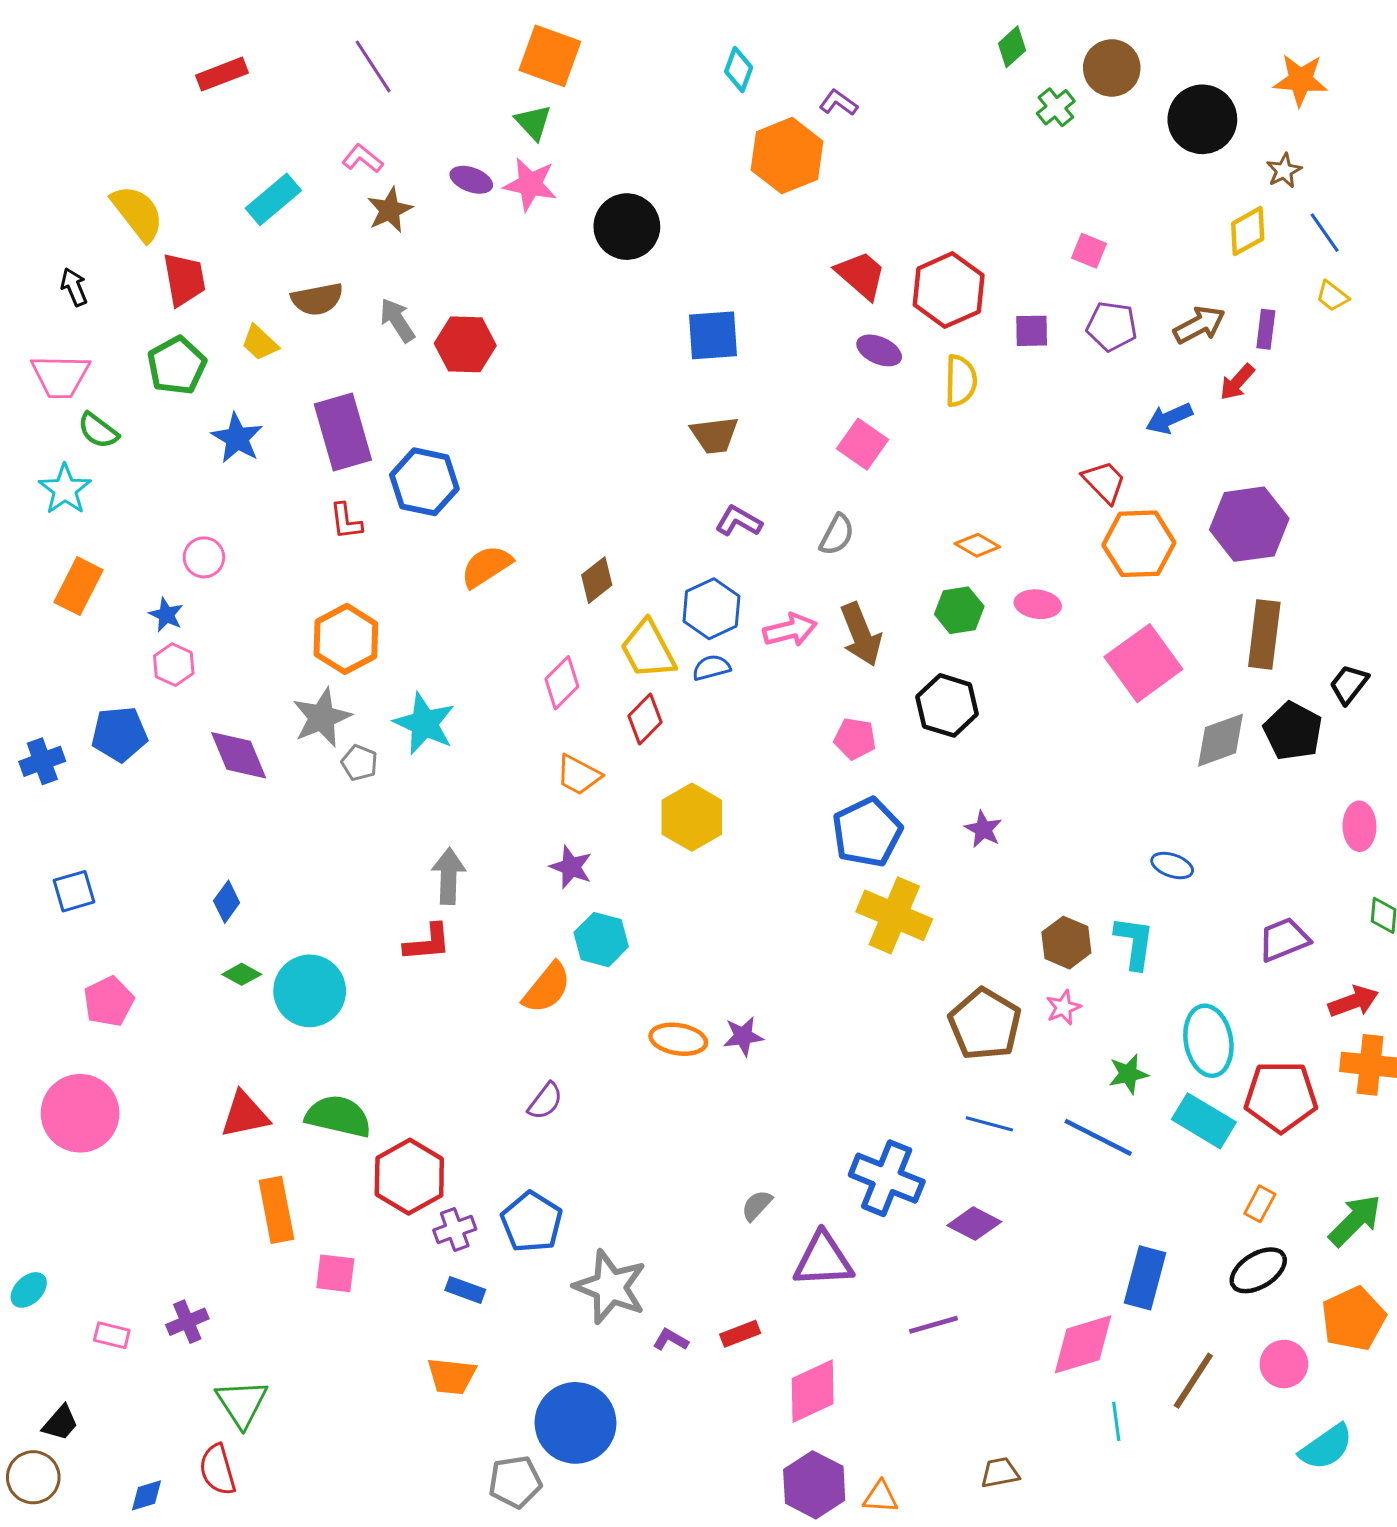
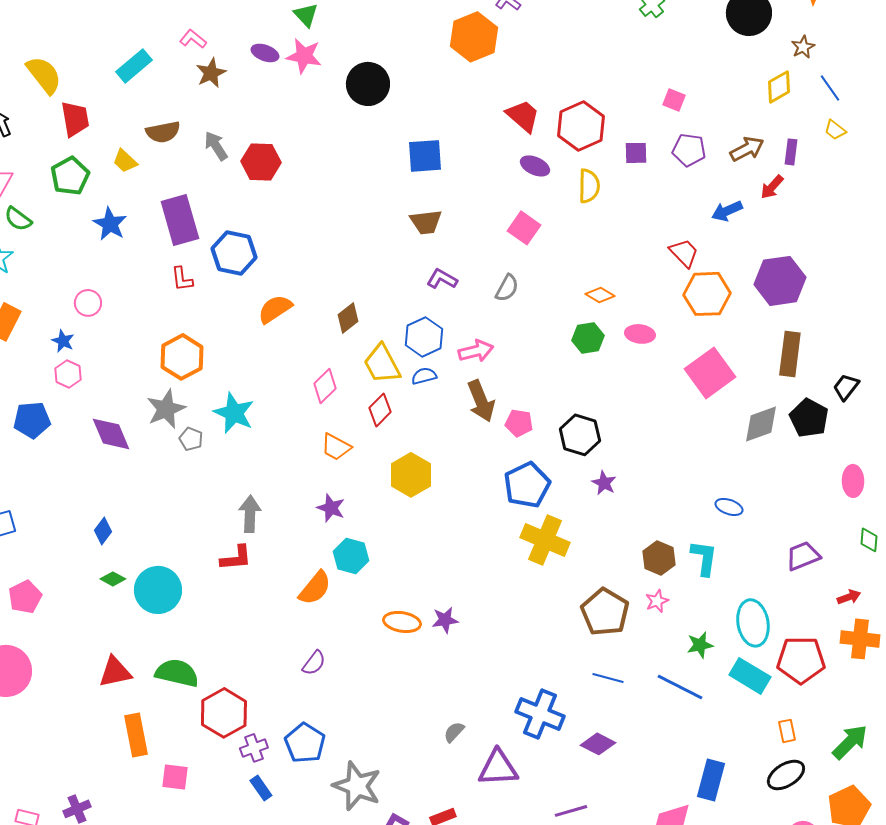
brown arrow: (861, 634) -> (481, 401), moved
black hexagon: (947, 705) -> (580, 435), moved
red arrow: (1353, 1001) -> (849, 597), size x0.7
orange rectangle: (1260, 1204) -> (787, 731), turned -40
blue rectangle: (465, 1290) -> (261, 788), turned 35

